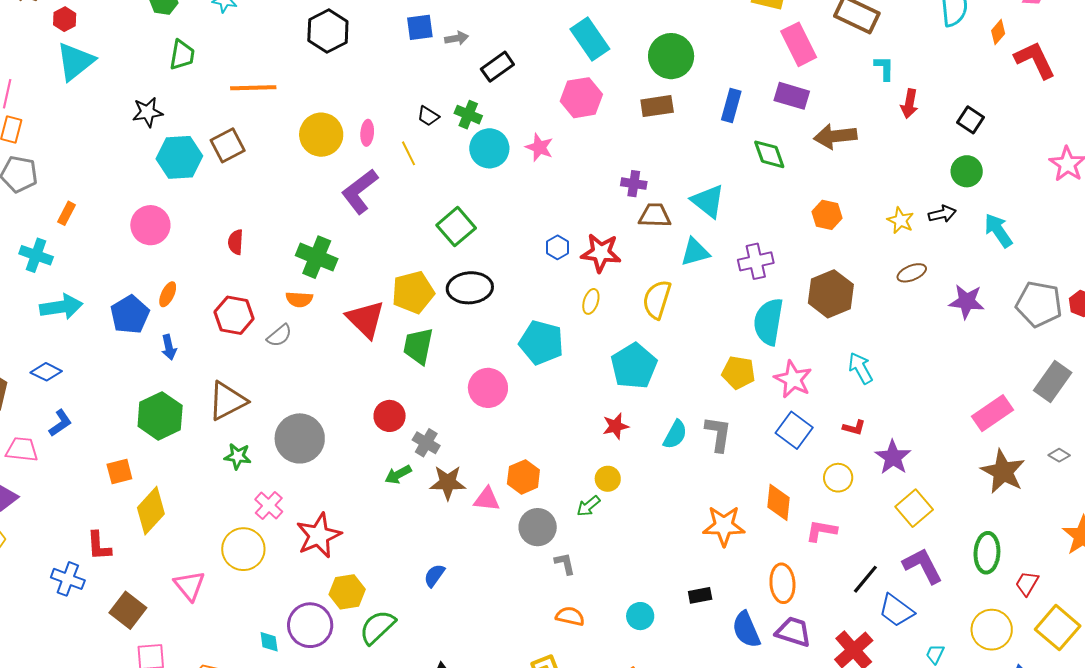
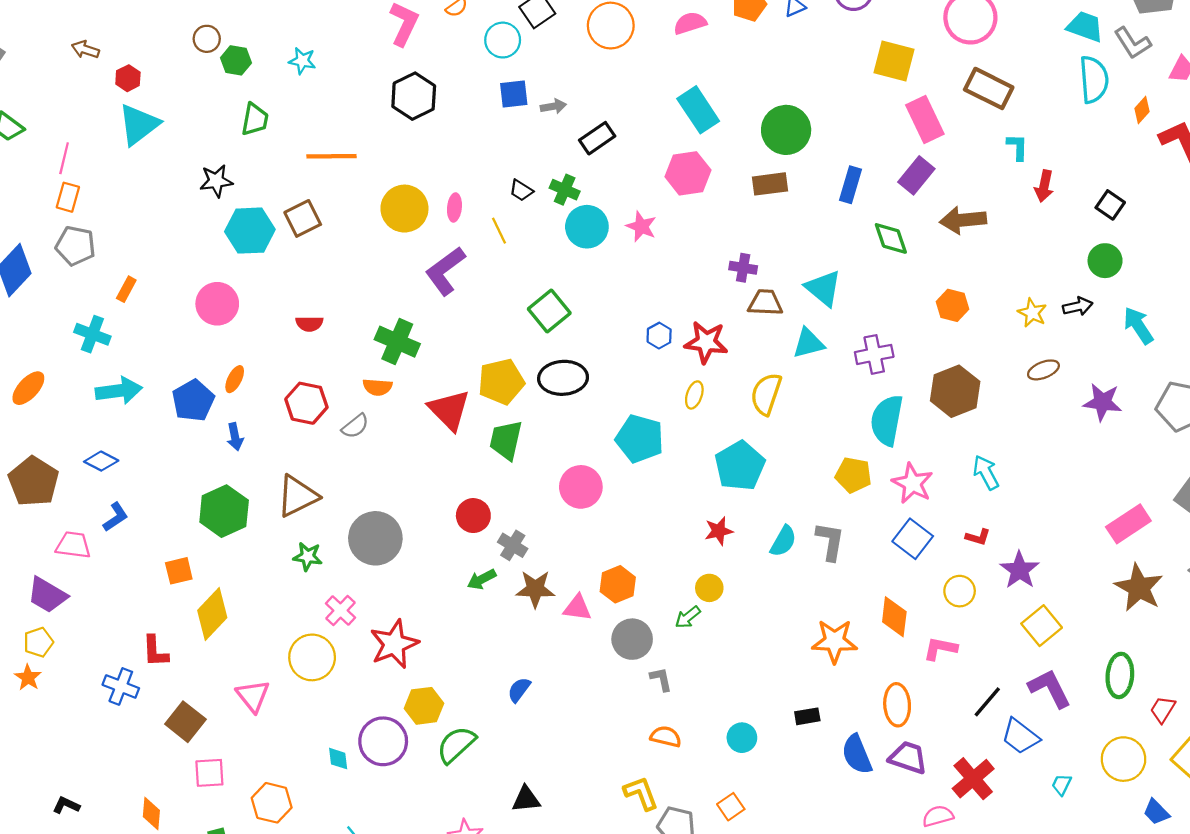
purple rectangle: (792, 96) -> (916, 175), turned -68
red semicircle: (236, 242) -> (309, 324), turned -95

